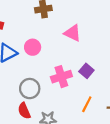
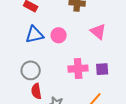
purple square: (86, 71) -> (102, 69), turned 32
gray circle: (30, 89) -> (31, 70), moved

